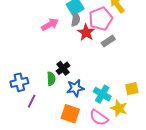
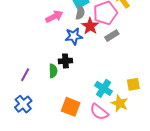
black cross: (63, 68) -> (65, 61), turned 32
blue cross: (19, 82) -> (23, 104), moved, turned -30
blue star: (75, 88) -> (74, 36), moved
purple line: (32, 101) -> (25, 75), moved

